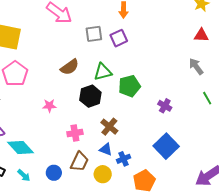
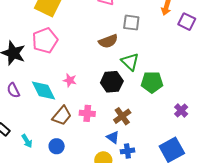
purple square: (119, 38) -> (187, 22), moved, turned 36
brown semicircle: (70, 67) -> (108, 41), moved
green triangle: (103, 72) -> (130, 62), turned 42
cyan diamond: (21, 148) -> (43, 91), moved
brown trapezoid: (79, 162) -> (62, 116), moved

